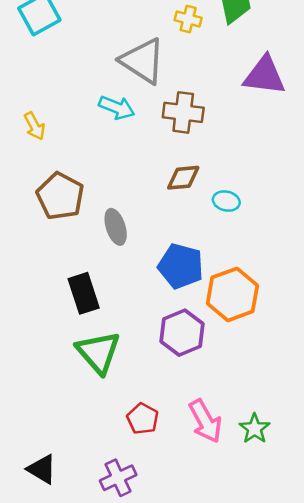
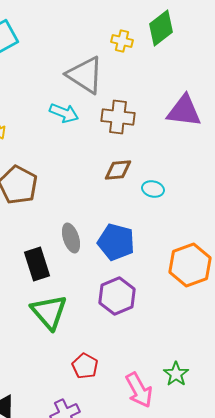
purple triangle: (264, 76) -> (184, 111), moved
gray ellipse: (116, 227) -> (71, 238), moved
orange hexagon: (232, 294) -> (190, 265), moved
pink arrow: (205, 421) -> (139, 390), moved

